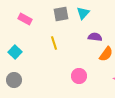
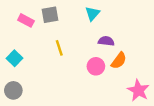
gray square: (61, 14) -> (50, 15), moved
pink circle: (79, 76) -> (96, 66), moved

